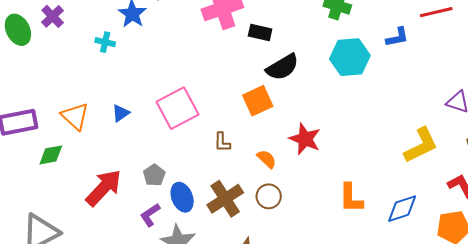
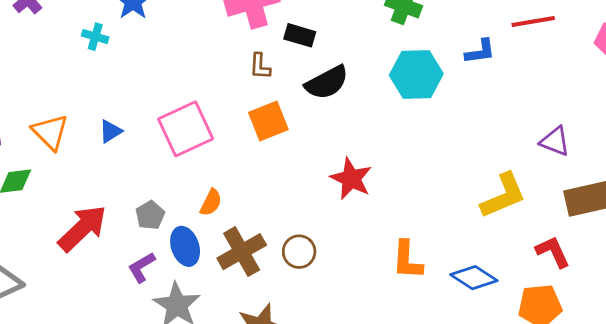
orange square: (258, 101) -> (268, 121), moved
brown L-shape: (222, 142) -> (260, 66), moved
orange semicircle: (267, 159) -> (211, 202), moved, turned 70
blue diamond: (402, 209) -> (474, 278), turned 48

